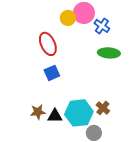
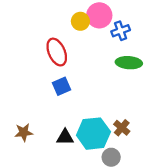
blue cross: (102, 26) -> (121, 31), turned 35
brown star: (38, 112) -> (24, 132), moved

